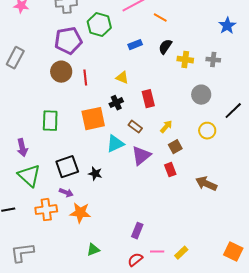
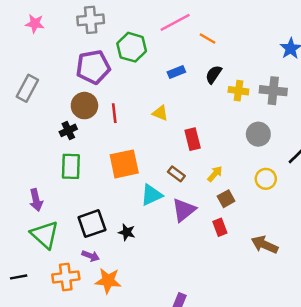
gray cross: (213, 60) -> (273, 91), size x1.5
black cross: (116, 103) -> (68, 130), moved

